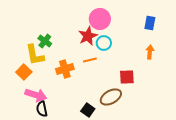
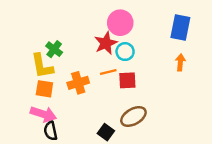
blue rectangle: (150, 23) -> (180, 28), size x1.5
orange square: (24, 72) -> (44, 89), moved, turned -35
red square: (127, 77) -> (127, 80), moved

